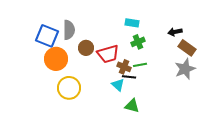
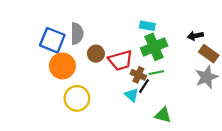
green cross: (138, 42) -> (154, 47), size x1.6
black line: (129, 77) -> (144, 86), turned -64
green triangle: (132, 106) -> (163, 115), moved

